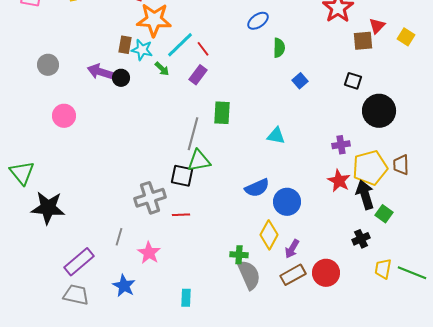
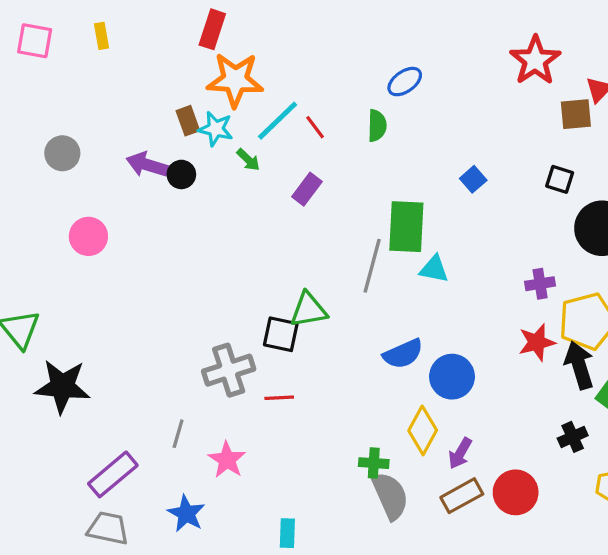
brown rectangle: (125, 45) -> (188, 121), turned -30
green semicircle: (279, 48) -> (377, 126), moved
purple rectangle: (198, 75) -> (307, 189), moved
green rectangle: (222, 113) -> (406, 227), moved, size x1.4
gray line: (193, 134) -> (372, 266), moved
red star: (339, 181) -> (537, 342), turned 30

